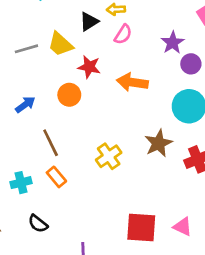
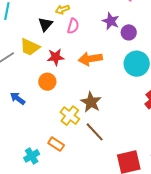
blue arrow: (25, 105) -> (18, 98), turned -91
brown line: (51, 143) -> (95, 132), moved
brown star: (158, 143) -> (91, 102), moved
yellow cross: (109, 156) -> (70, 116), moved

